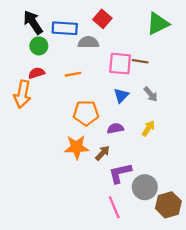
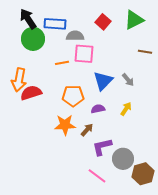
red square: (102, 19) -> (103, 22), moved
green circle: (39, 46) -> (33, 39), size x1.5
brown line: (140, 61) -> (145, 52), moved
pink square: (120, 64) -> (84, 54), moved
red semicircle: (36, 73) -> (31, 93), moved, size x1.5
blue triangle: (121, 95) -> (103, 81), size x1.5
pink line: (114, 207) -> (97, 176), turned -30

